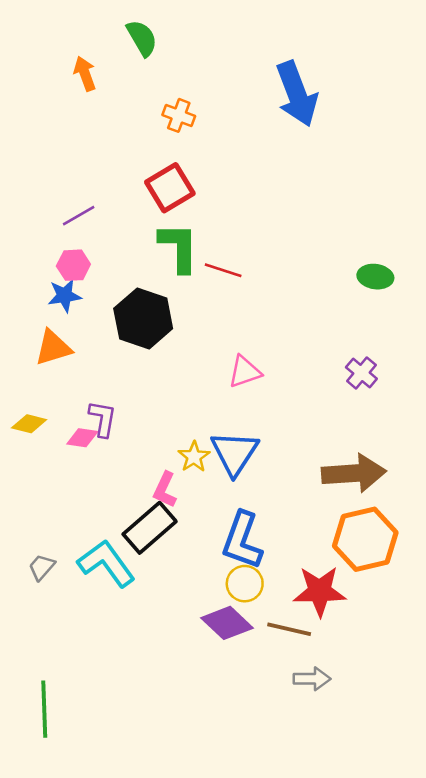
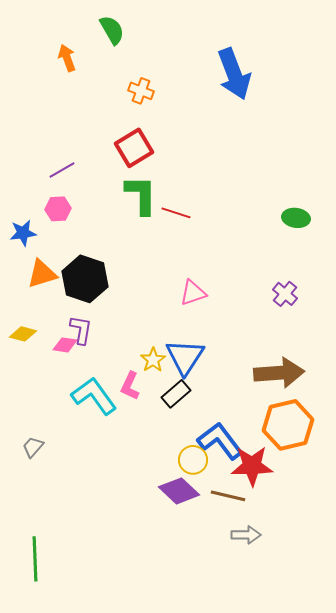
blue star: (65, 296) -> (23, 233), moved
black hexagon: (143, 318) -> (85, 279), moved
black rectangle: (150, 528) -> (176, 394), moved, size x0.7
blue L-shape: (242, 540) -> (220, 441), moved, turned 123
cyan L-shape: (106, 563) -> (94, 396), moved

